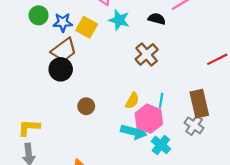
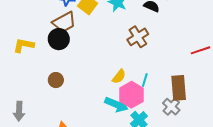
brown circle: (86, 106) -> (56, 80), moved
yellow L-shape: (29, 128) -> (24, 45), moved

